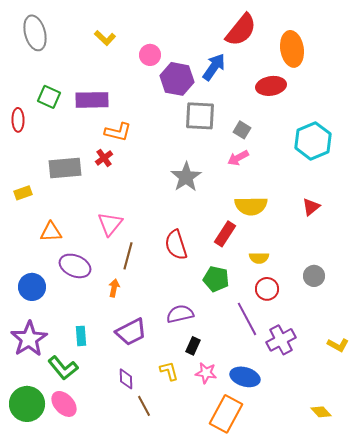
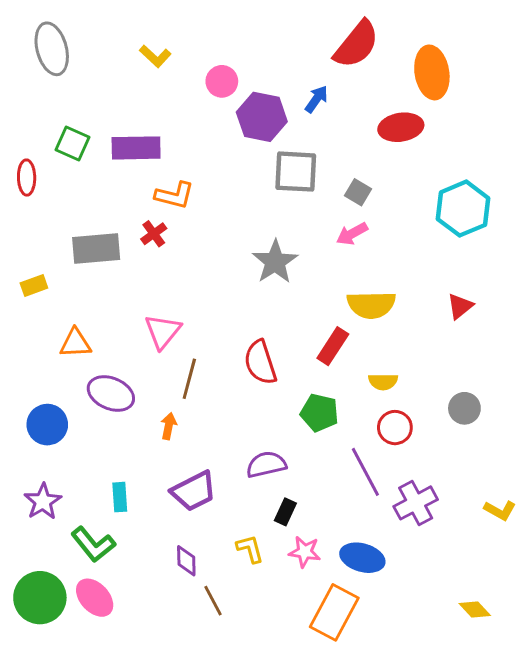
blue arrow: (214, 67) -> (317, 99), size x0.7
purple star: (29, 339) -> (43, 501), size x0.7

